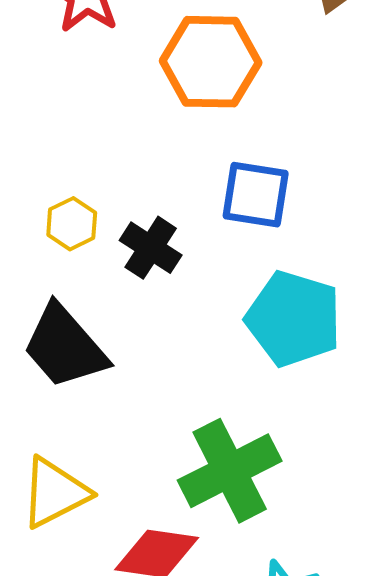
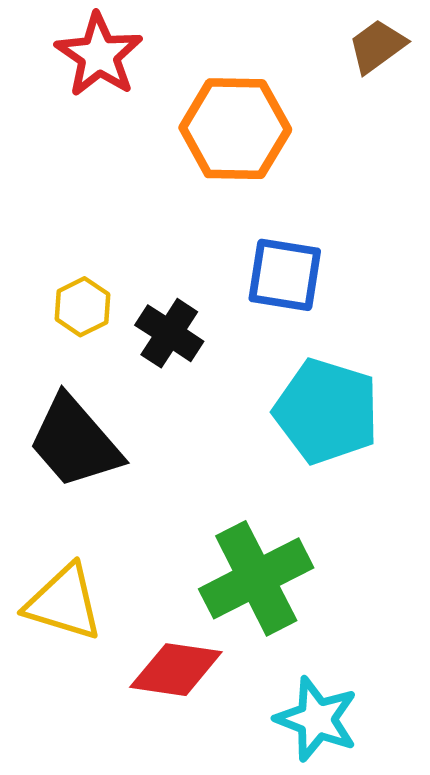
yellow triangle: (55, 493) -> (64, 603), turned 44

